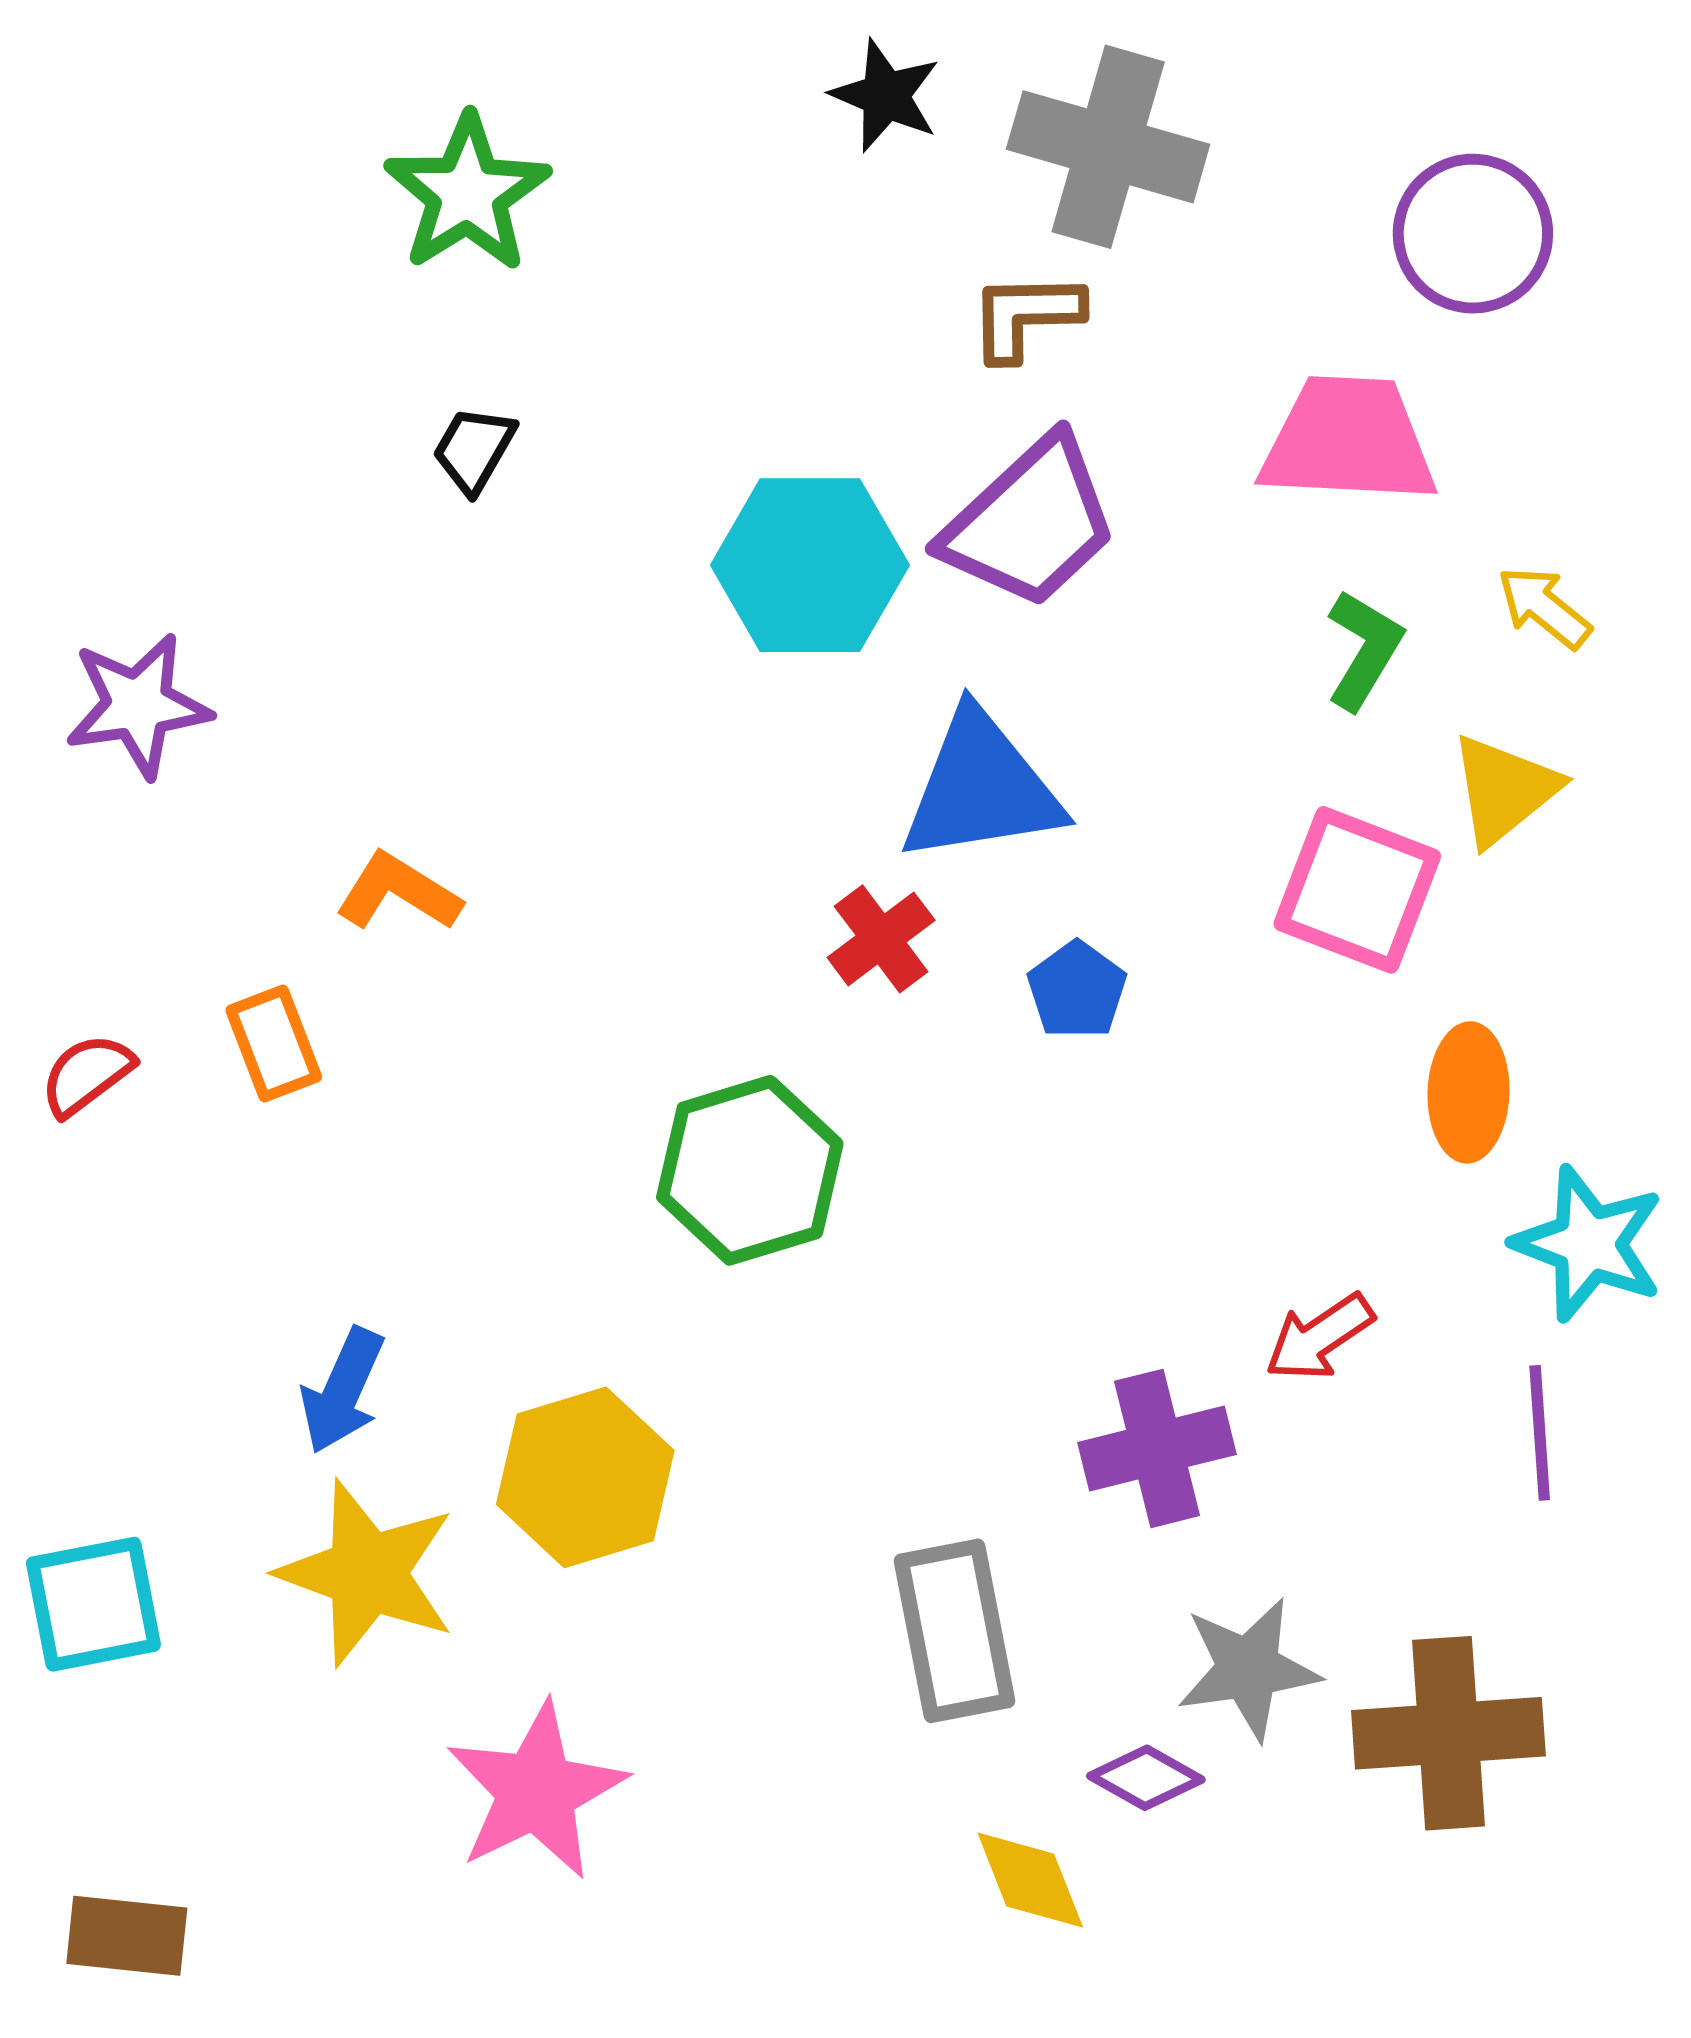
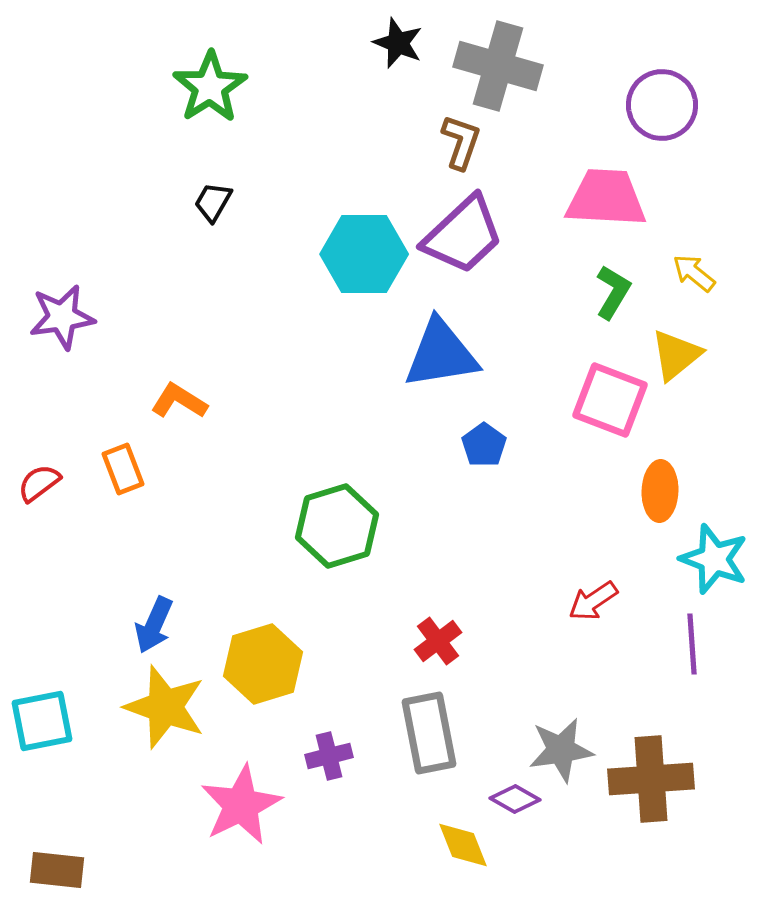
brown L-shape: (1026, 316) -> (461, 142), turned 110
red cross: (881, 939) -> (438, 641), moved
purple cross: (1157, 1448) -> (329, 756), moved, size x0.7

